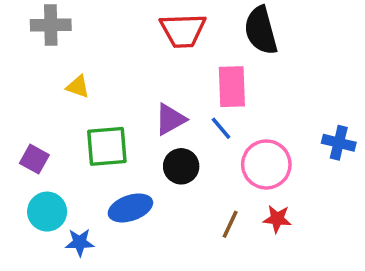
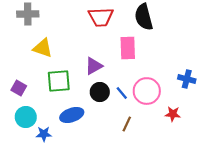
yellow triangle: (78, 87) -> (43, 48), size x1.5
blue line: (221, 128) -> (122, 93), moved
red star: (277, 219) -> (173, 114), moved

